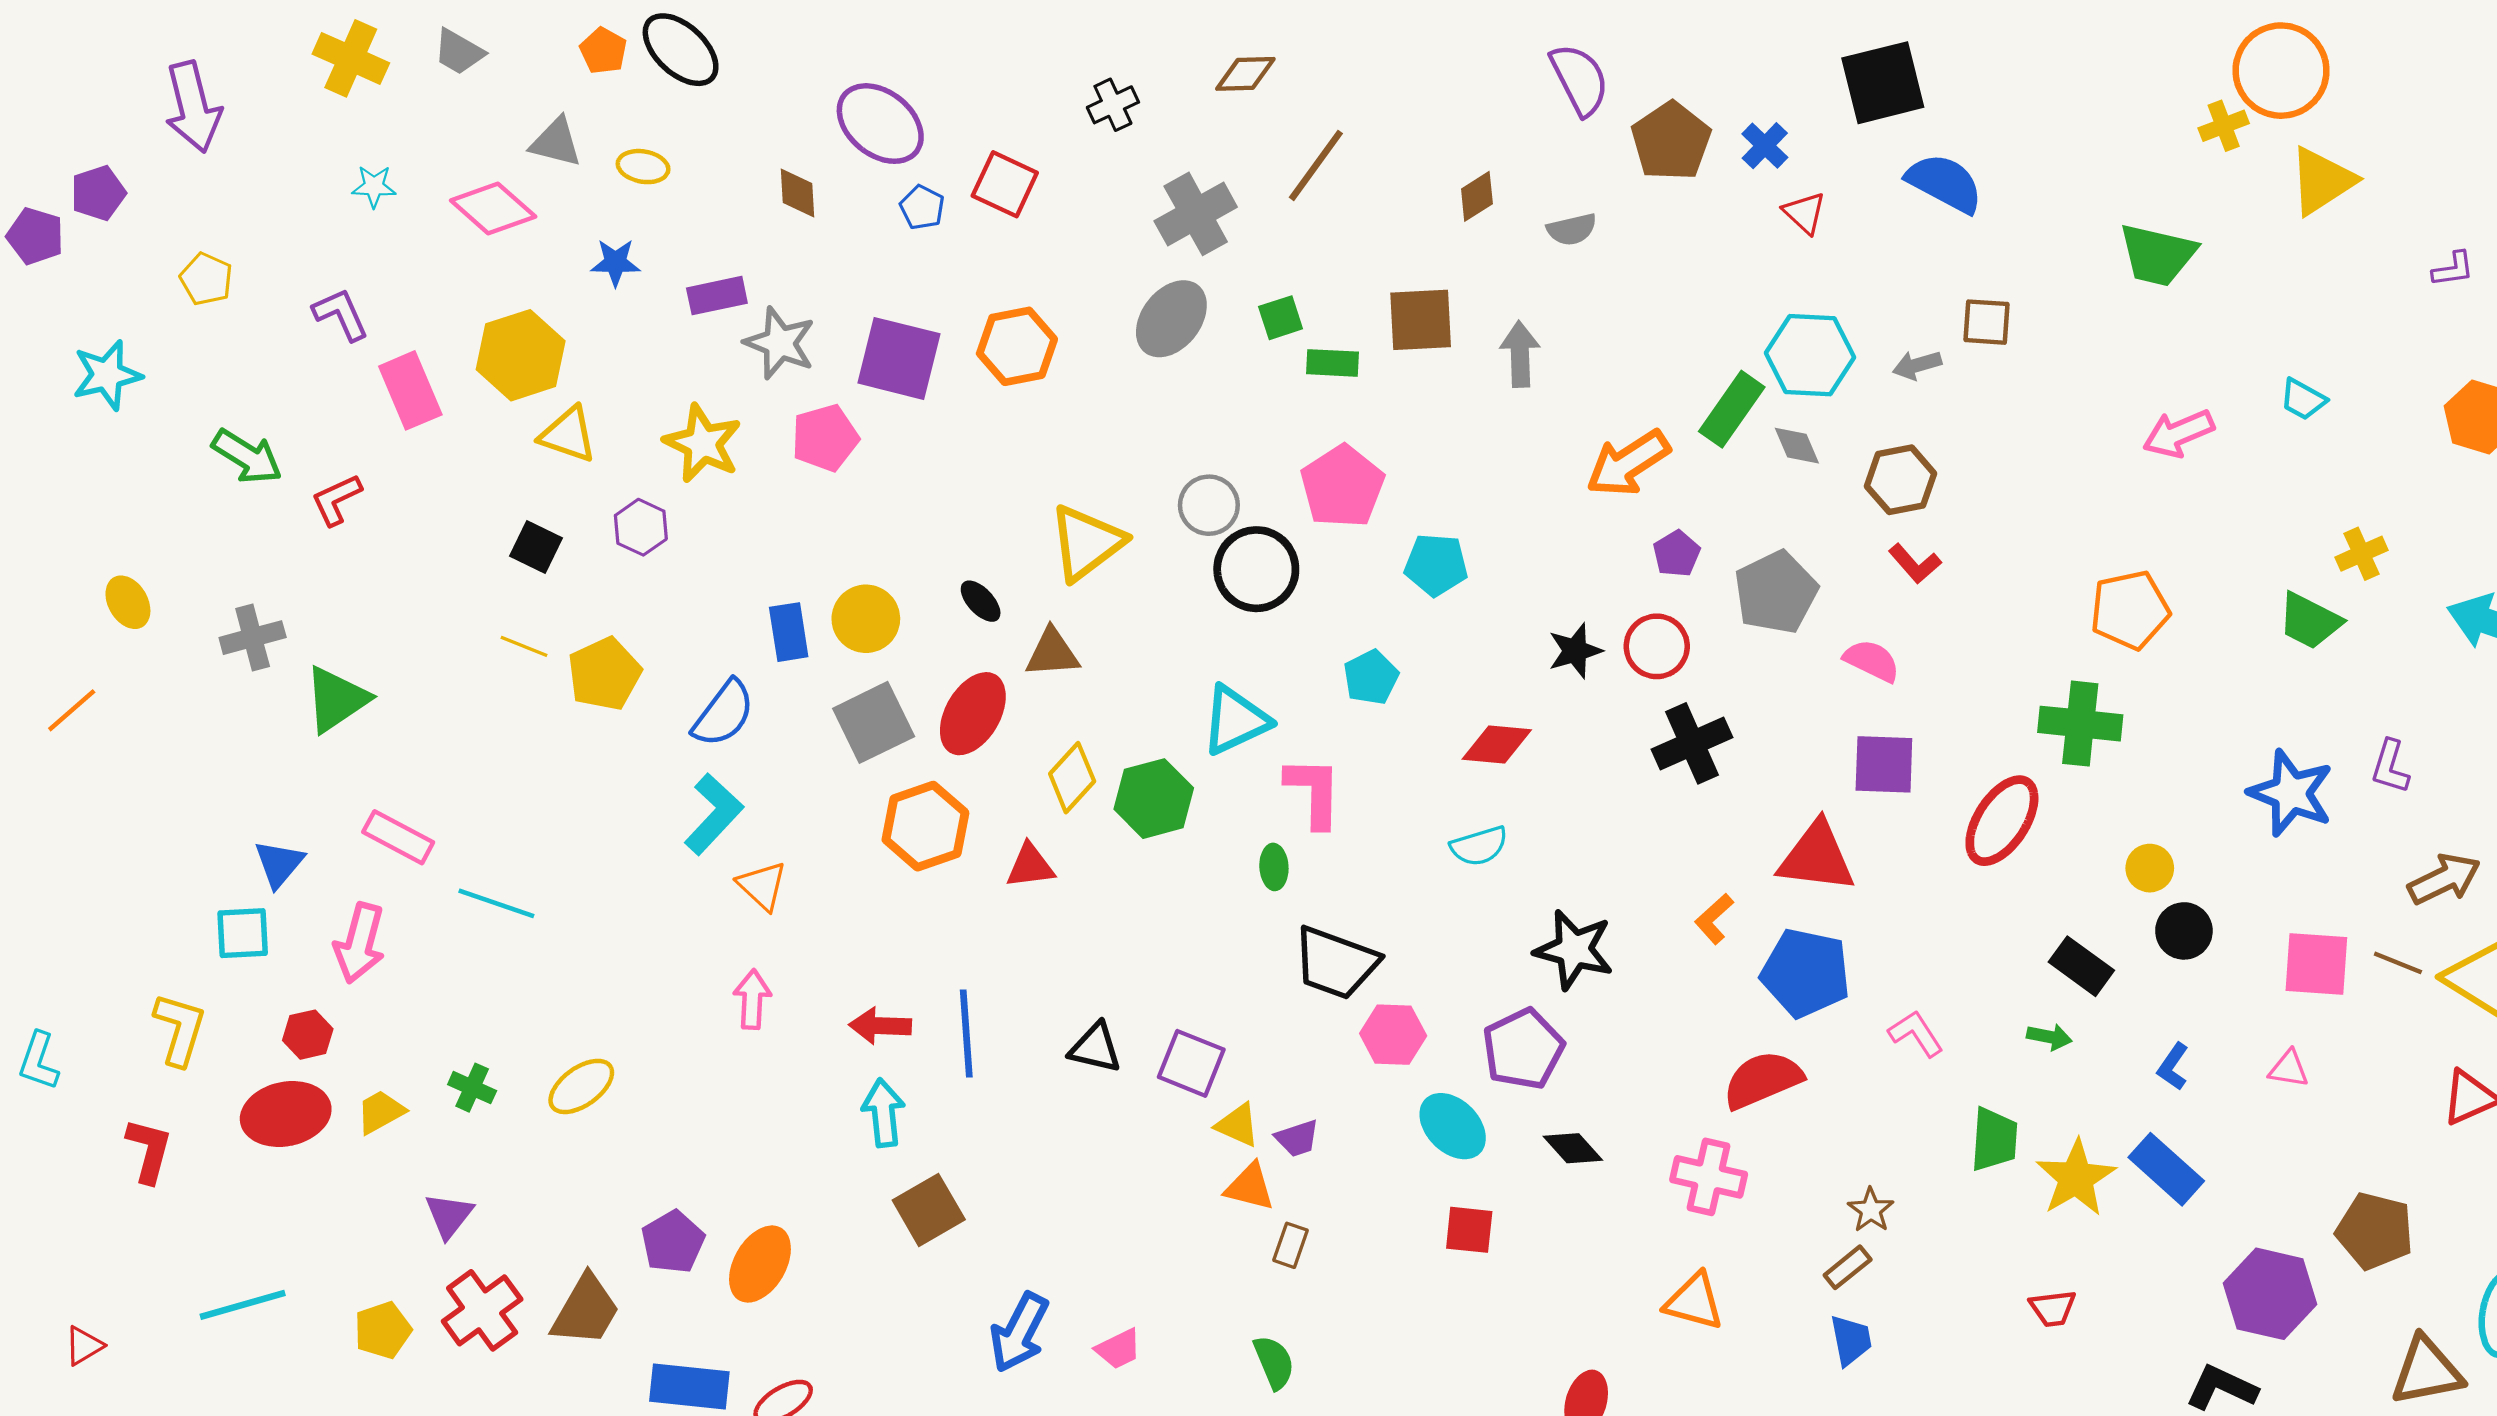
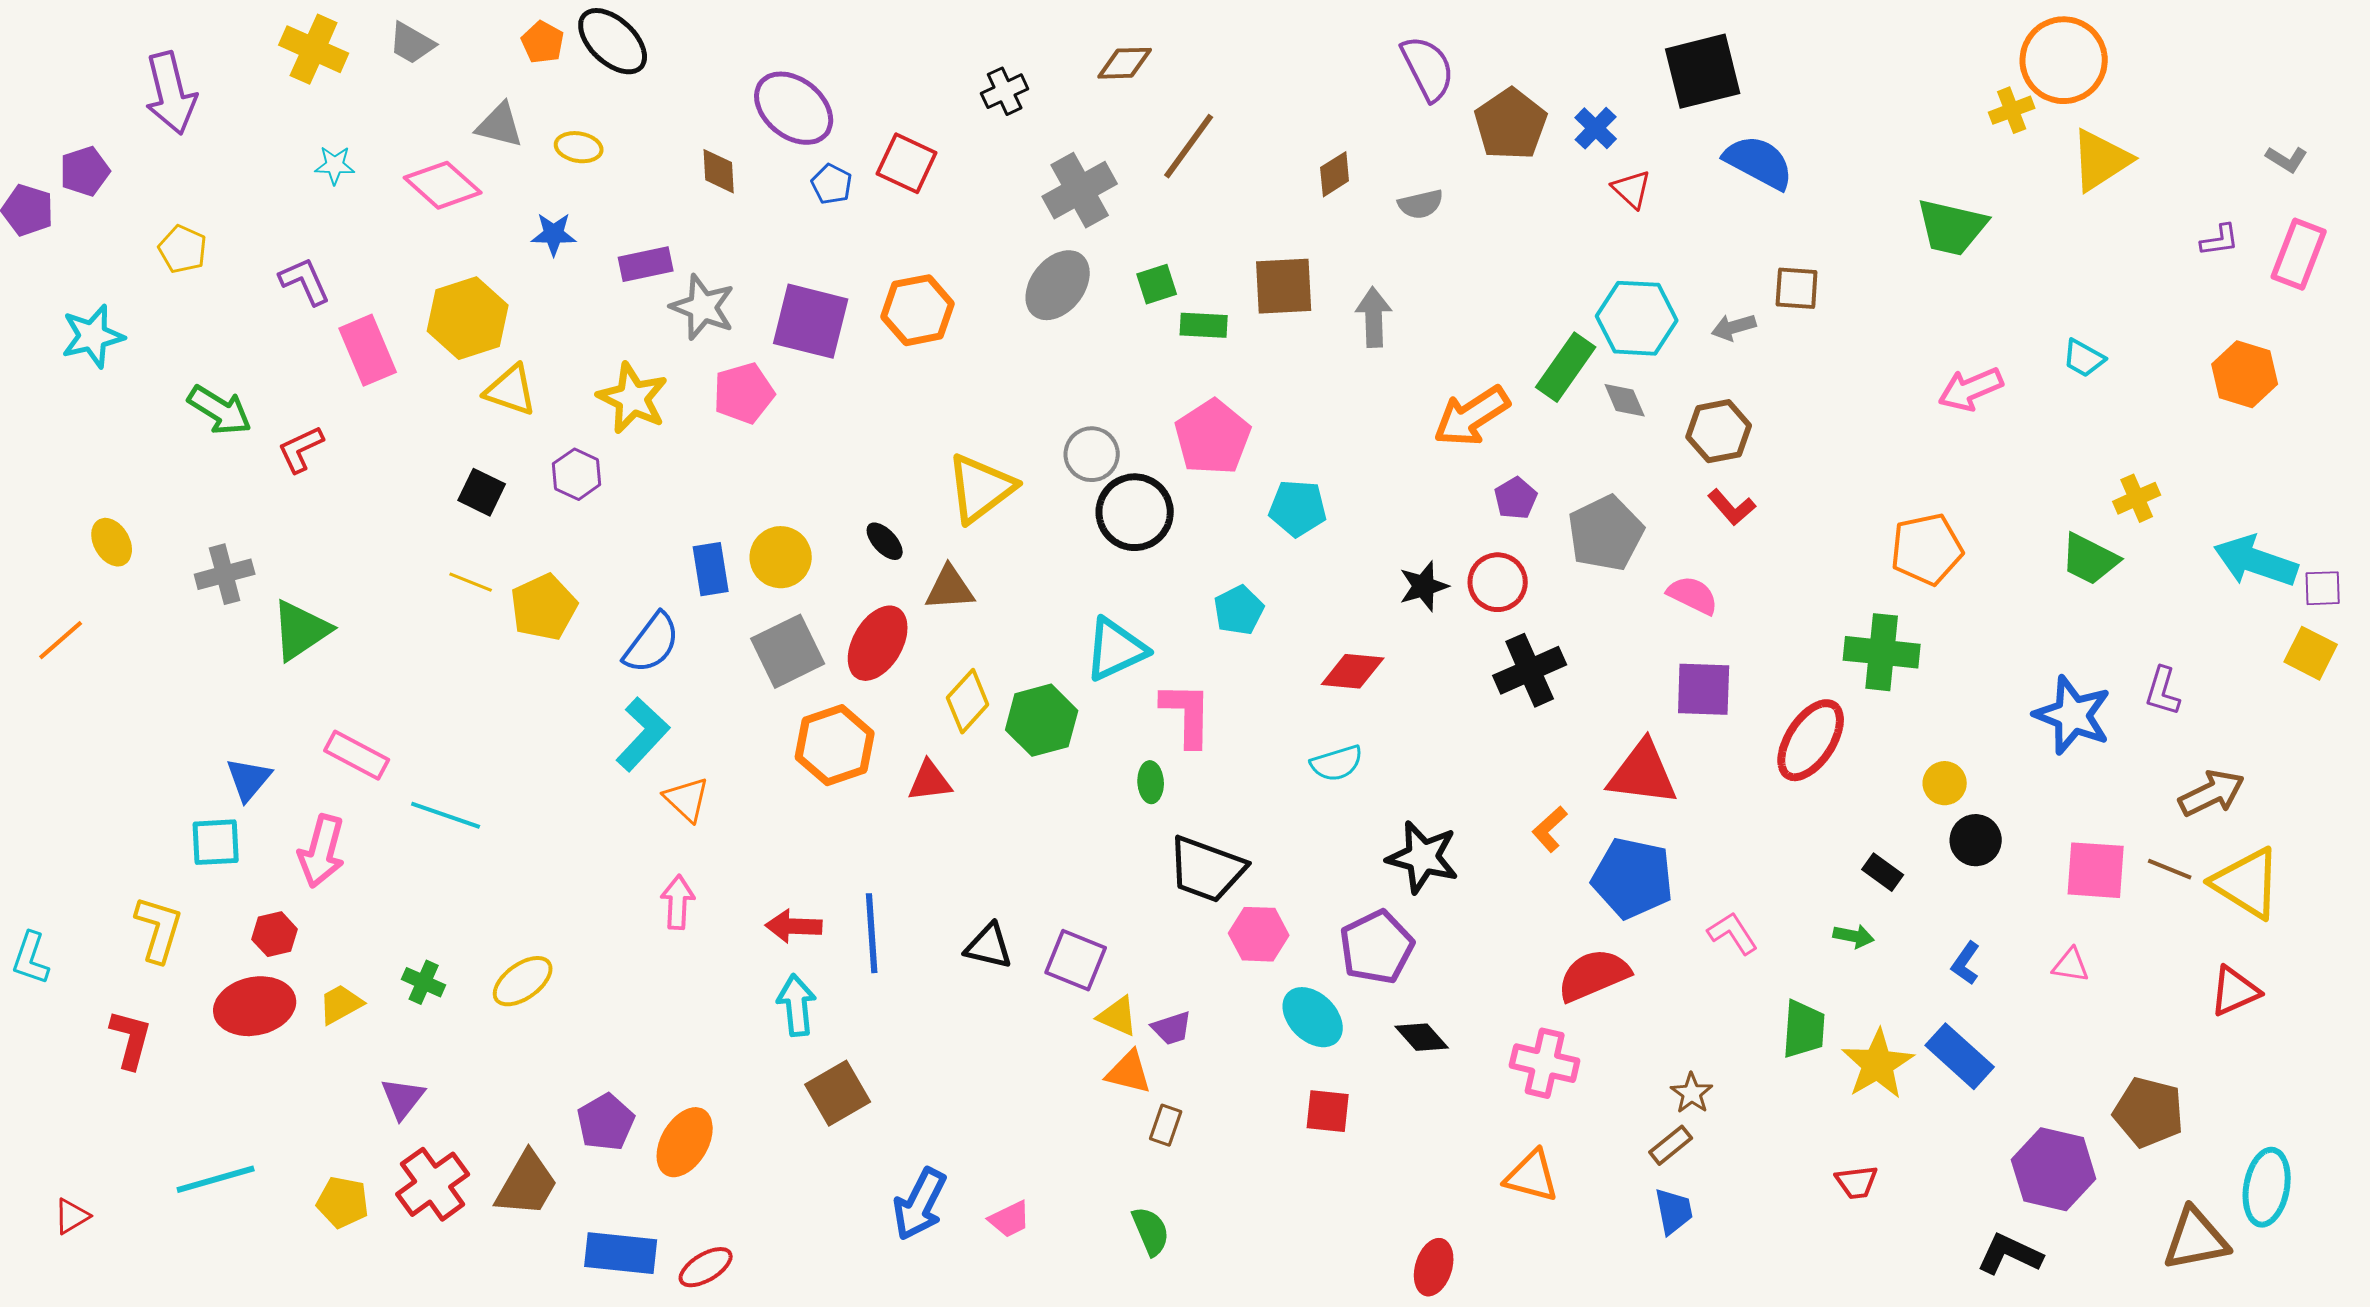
black rectangle: (2081, 966) -> (1883, 872), size x0.7
yellow pentagon: (383, 1330) -> (343, 1202), turned 30

